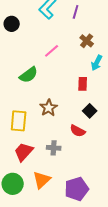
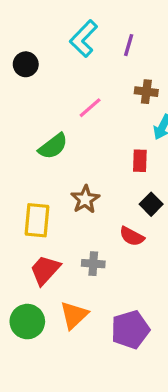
brown cross: (87, 41) -> (146, 92), turned -32

